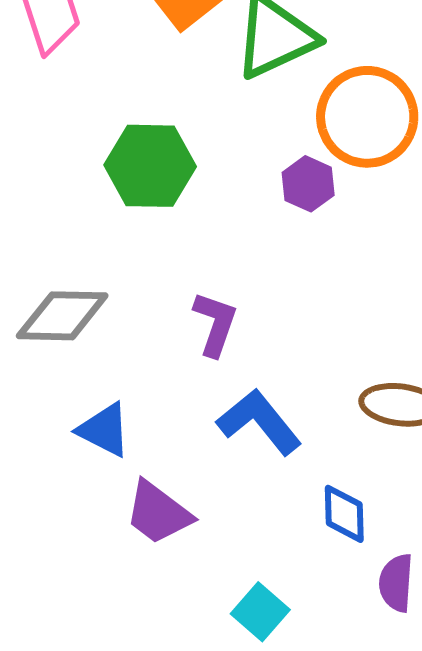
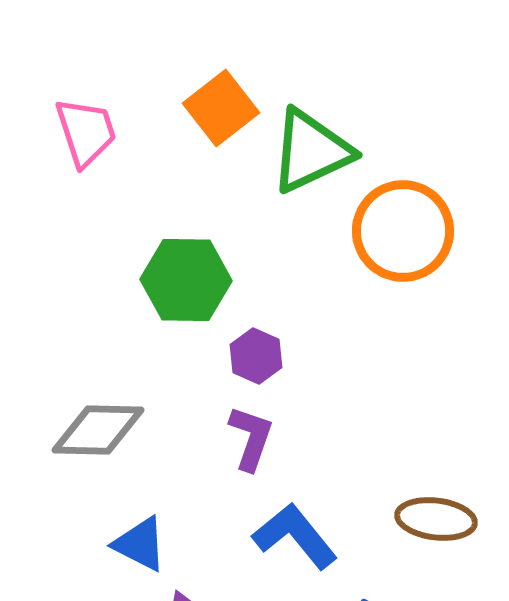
purple hexagon: (308, 184) -> (256, 356), moved

